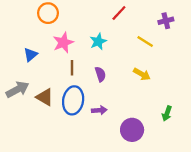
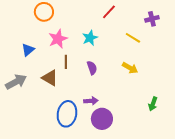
brown triangle: (45, 97) -> (50, 78), moved
blue ellipse: (73, 100) -> (67, 114), moved
purple circle: (132, 130) -> (102, 119), moved

